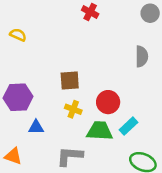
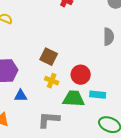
brown square: (70, 80) -> (49, 57), turned 30
cyan rectangle: (128, 126) -> (98, 95), turned 49

